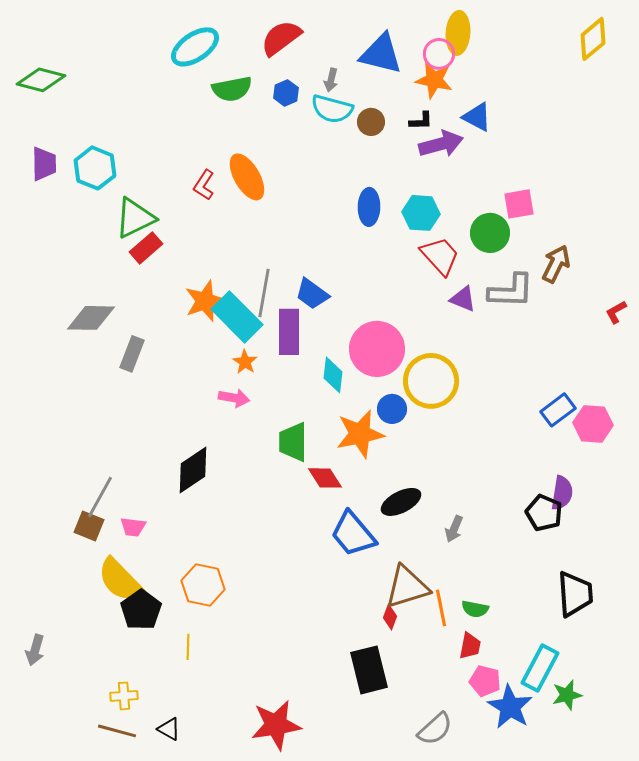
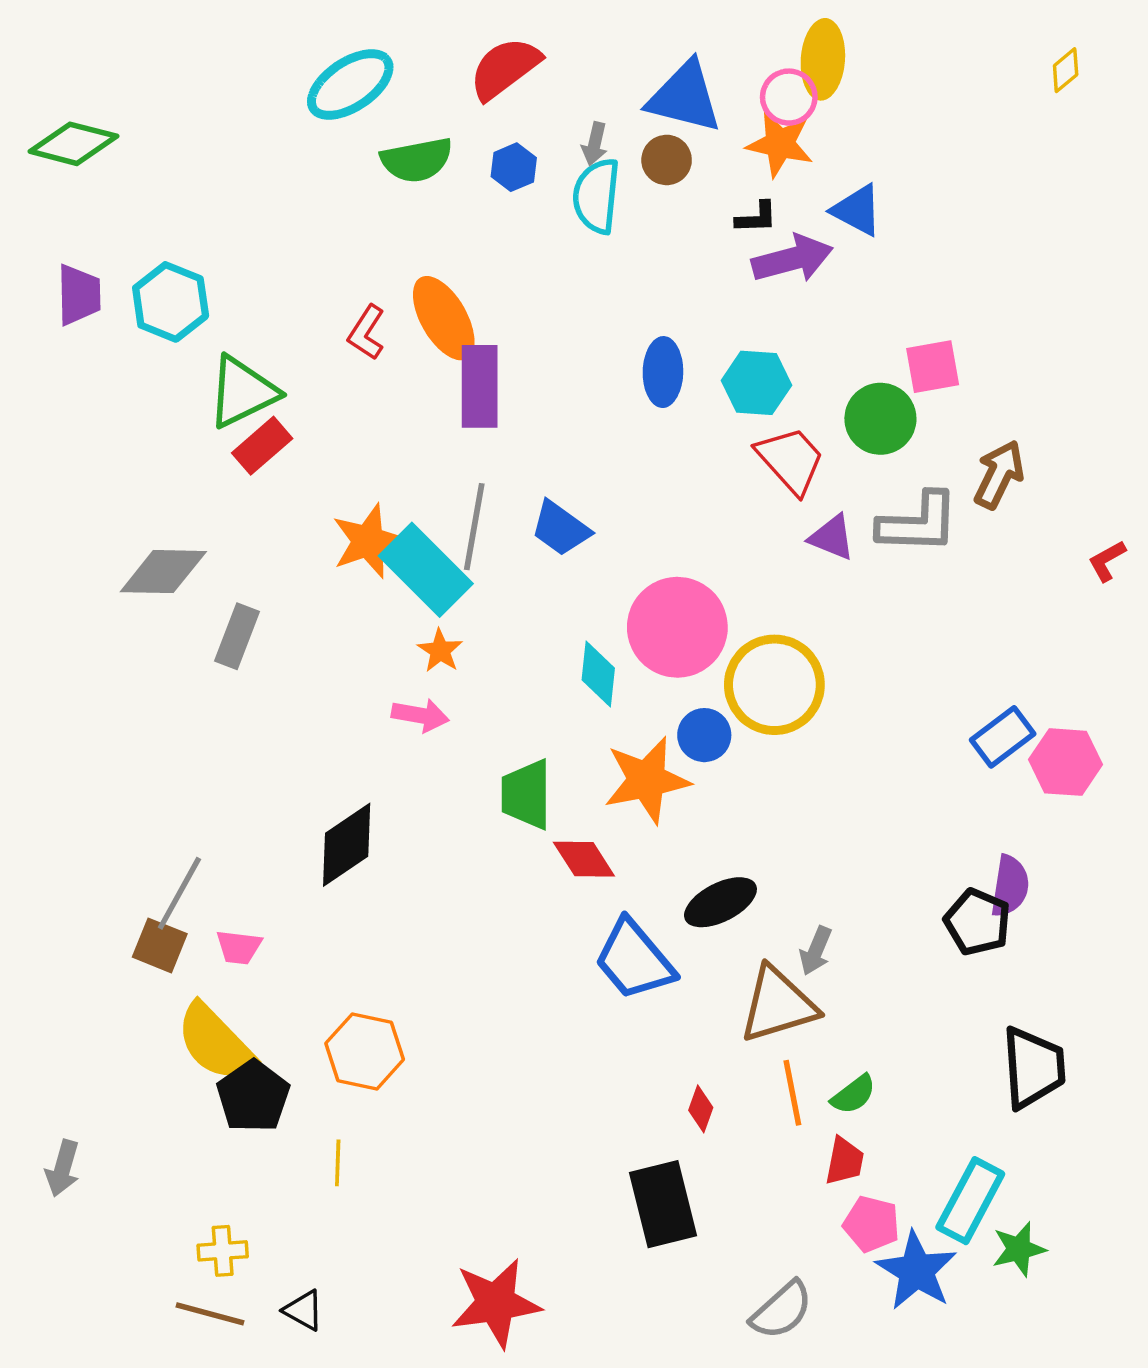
yellow diamond: (593, 39) -> (1066, 70), size x0.6
cyan semicircle: (332, 109) -> (596, 196), turned 81
brown circle: (371, 122) -> (667, 160), moved
purple rectangle: (289, 332) -> (480, 386), moved
brown triangle: (407, 587) -> (778, 1005), moved
green semicircle: (475, 609) -> (853, 1095), turned -48

